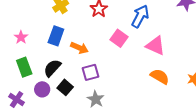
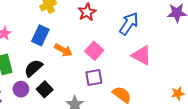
pink square: (119, 38) -> (94, 51), moved
purple square: (91, 72) -> (94, 78), moved
orange semicircle: (160, 76) -> (122, 95), moved

